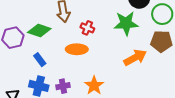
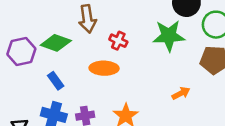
orange arrow: (135, 58) -> (181, 93), moved, size x0.6

